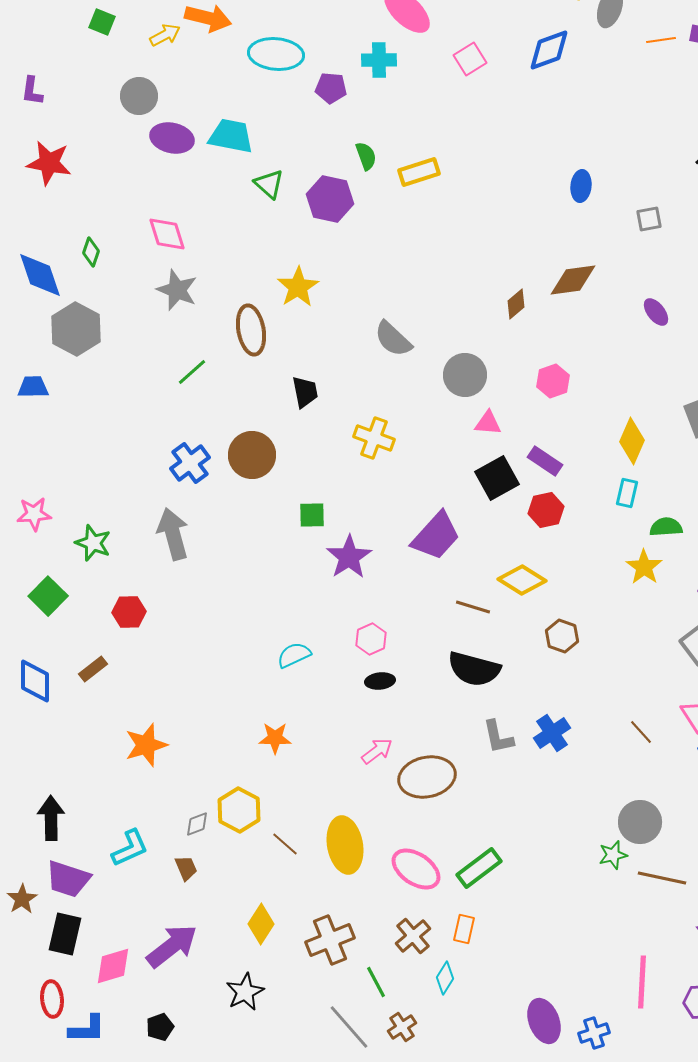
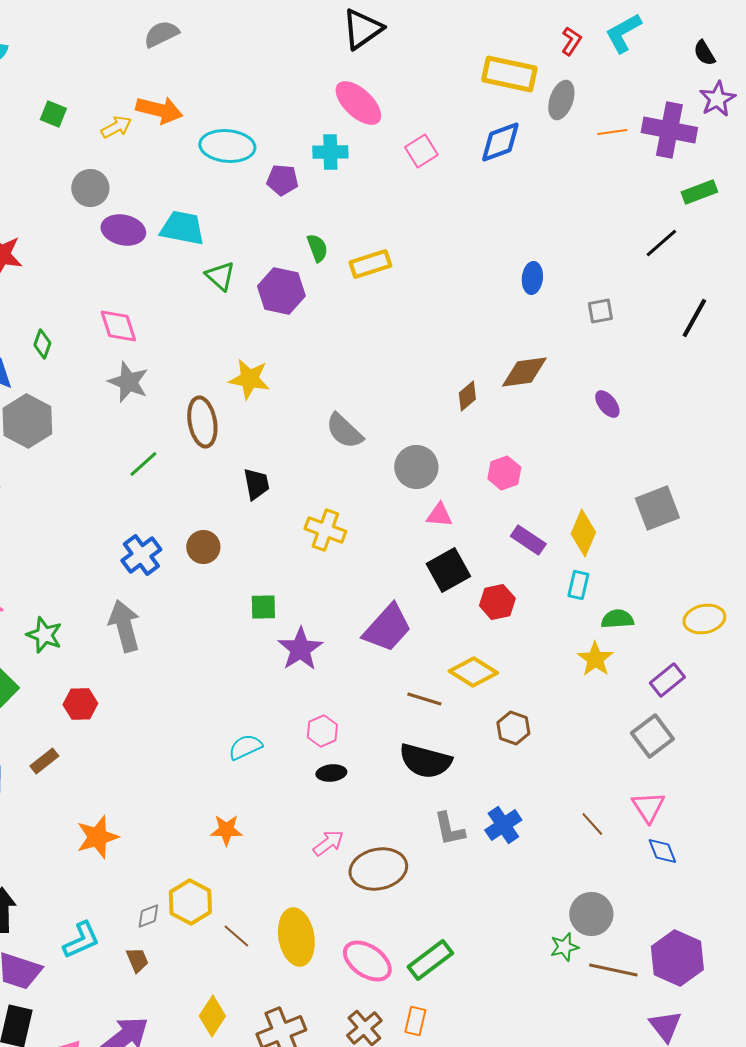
yellow star: (298, 287) -> (249, 379), turned -30
brown circle: (252, 455) -> (203, 547), size x0.7
purple rectangle: (545, 461) -> (528, 540), moved

